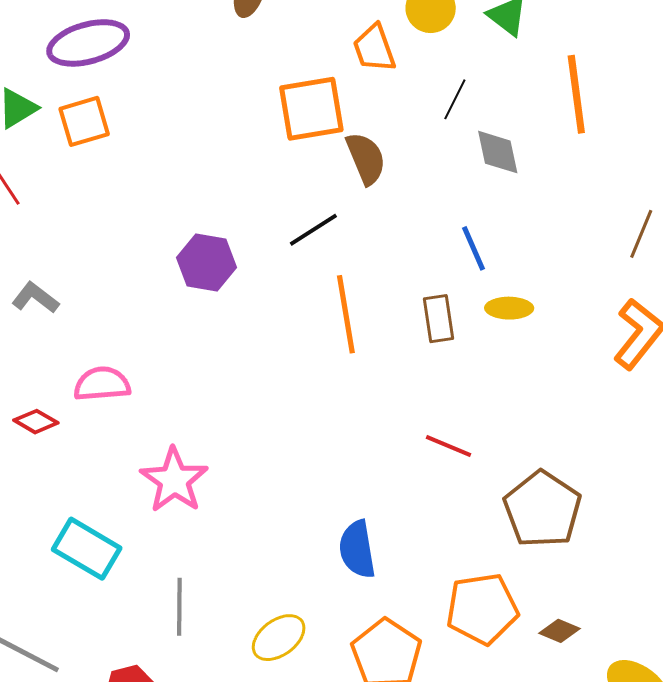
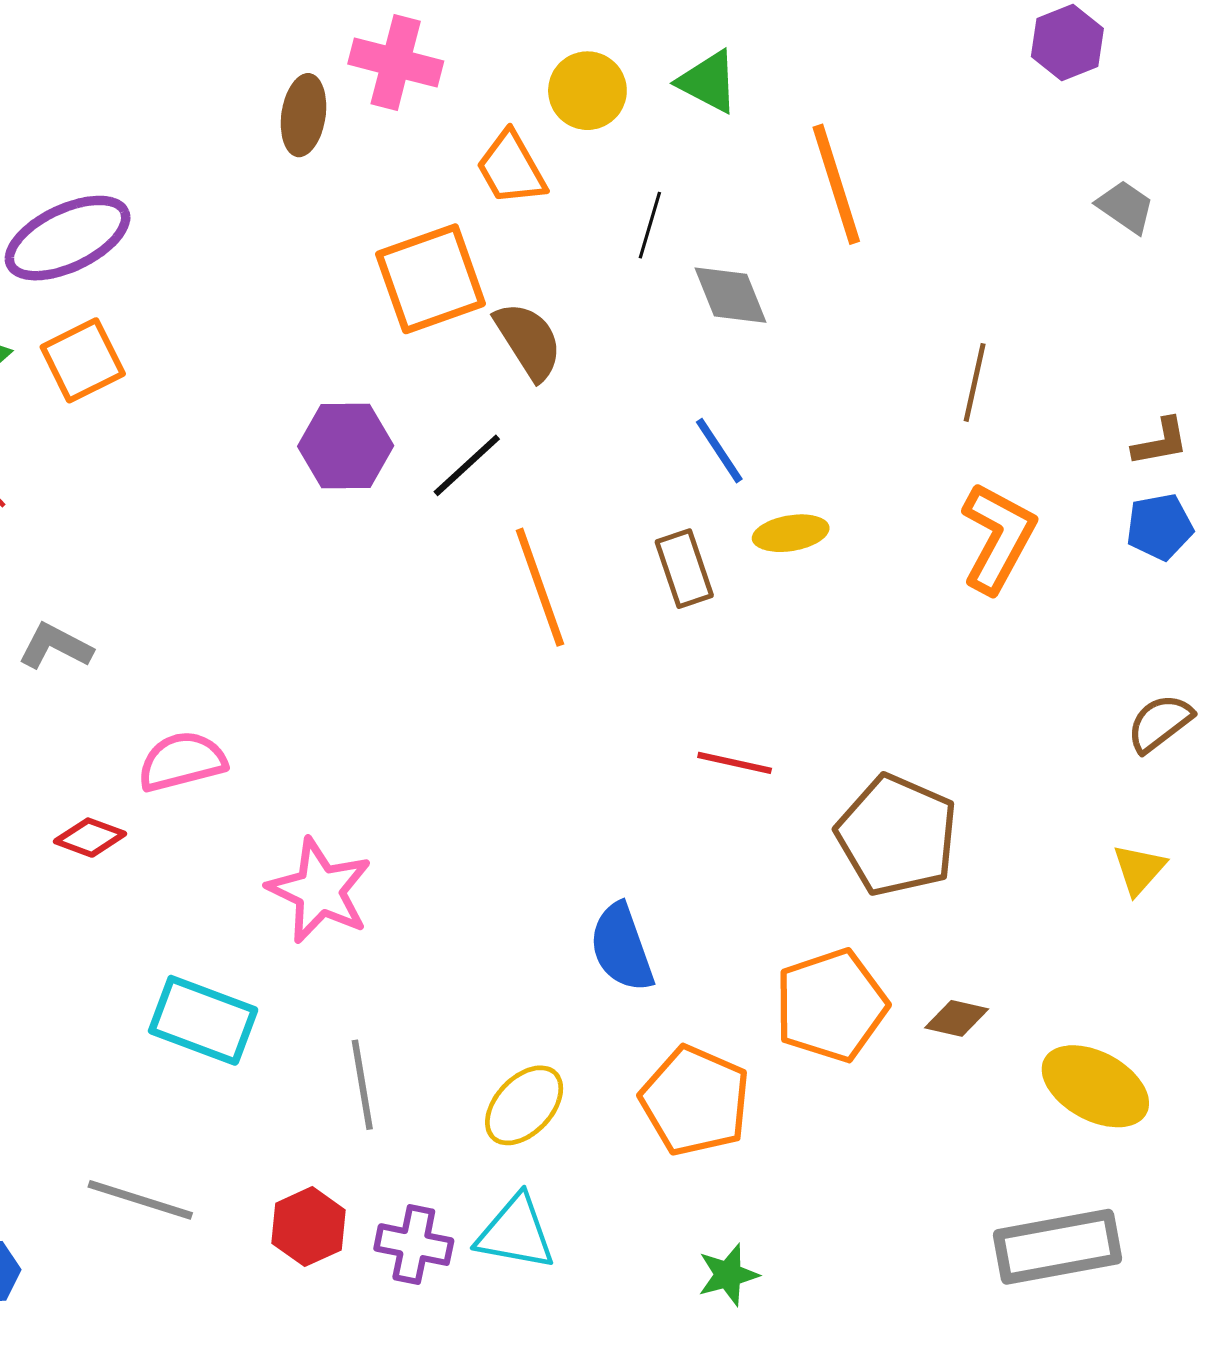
purple hexagon: (207, 263) -> (346, 446), moved

